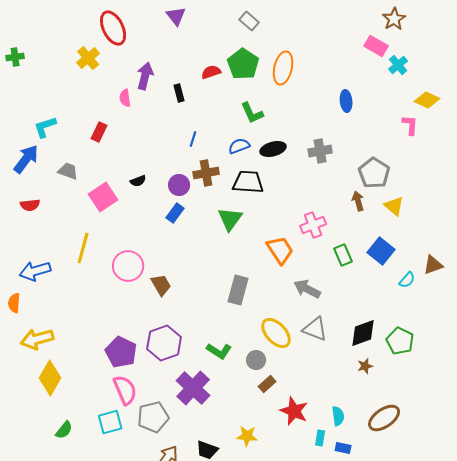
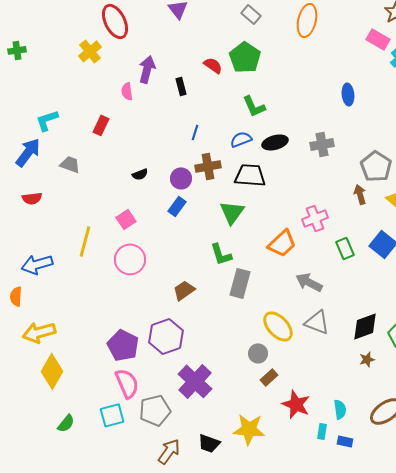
orange ellipse: (283, 68) -> (307, 20), moved
red semicircle: (211, 72) -> (213, 65), turned 54
pink square: (103, 197) -> (126, 219), moved, size x0.7
orange trapezoid: (280, 250) -> (282, 243), turned 80
brown trapezoid: (161, 285) -> (184, 290), moved, turned -95
green L-shape: (219, 351) -> (221, 254), moved, turned 40
yellow star: (247, 436) -> (249, 429), size x1.5

